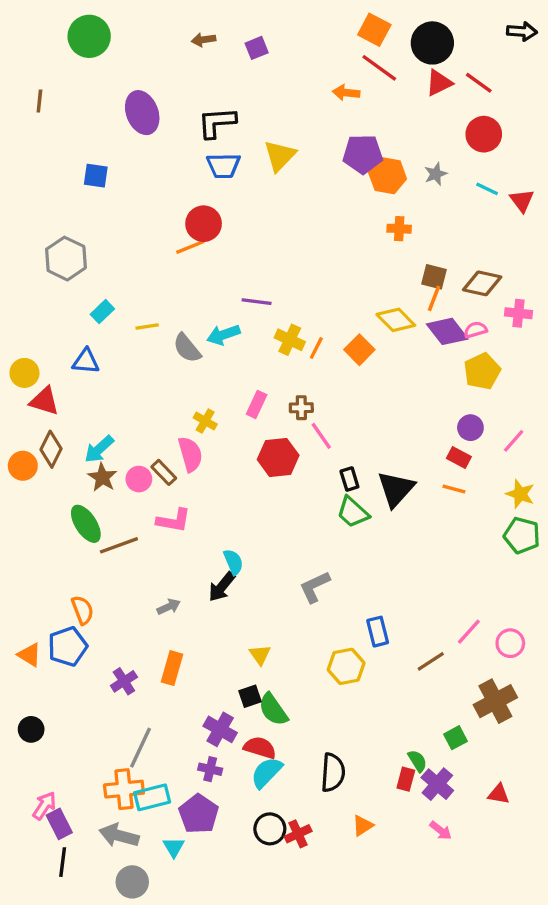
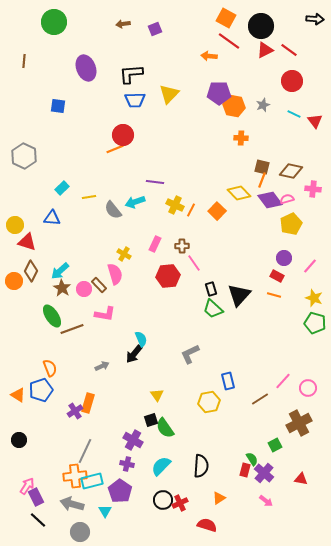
gray hexagon: (66, 259) -> (24, 156), moved
orange rectangle: (172, 668) -> (88, 403), moved
red semicircle: (260, 748) -> (207, 525), moved
black line: (63, 862) -> (38, 520), turned -54

